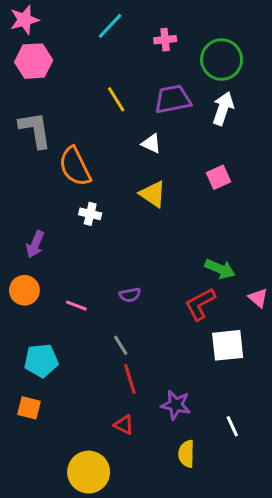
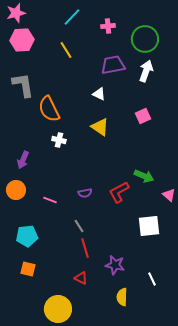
yellow line: (116, 99) -> (66, 50), moved
red L-shape: (200, 304) -> (119, 192), moved
orange square: (29, 408) -> (28, 269), moved

